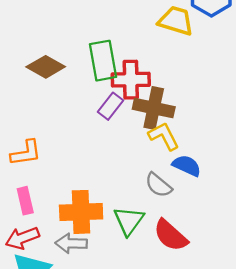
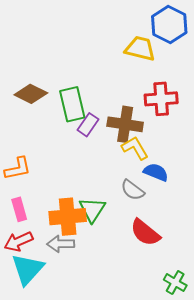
green rectangle: (103, 61) -> (72, 104), moved
red cross: (131, 80) -> (161, 99), moved
green triangle: (129, 221) -> (92, 210), moved

